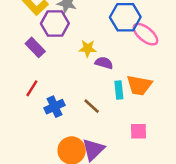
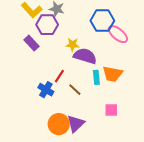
purple semicircle: (104, 63) -> (85, 56), size x1.6
red line: (32, 88) -> (59, 76), moved
blue cross: (55, 107) -> (46, 90), turned -35

